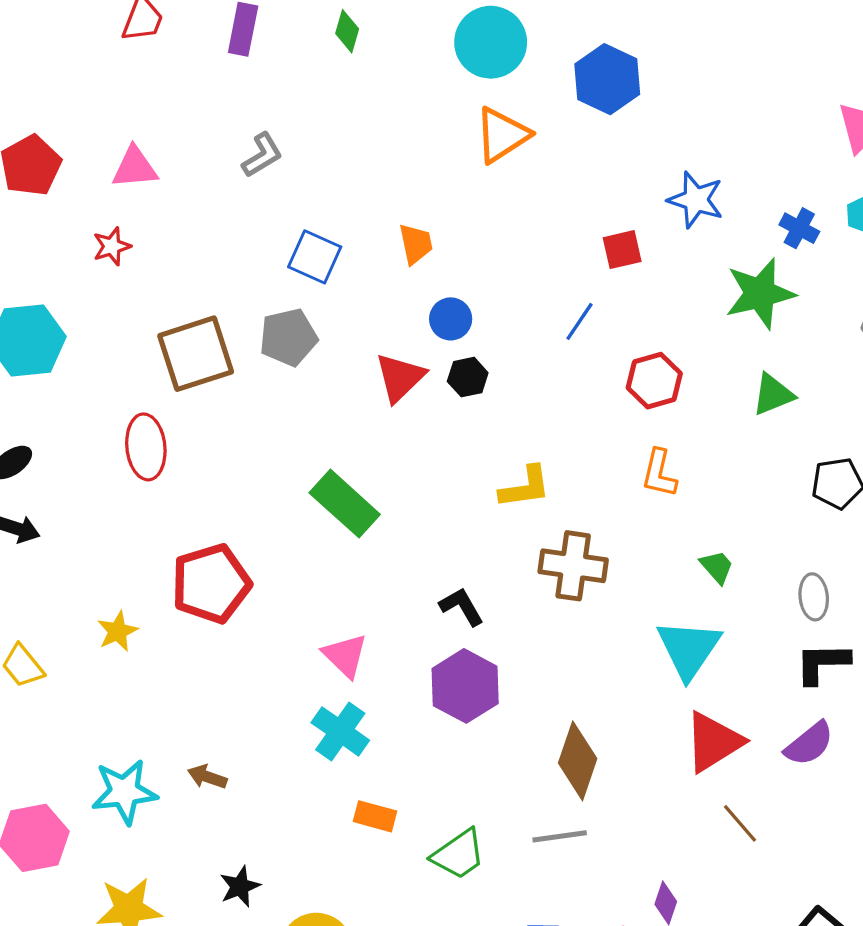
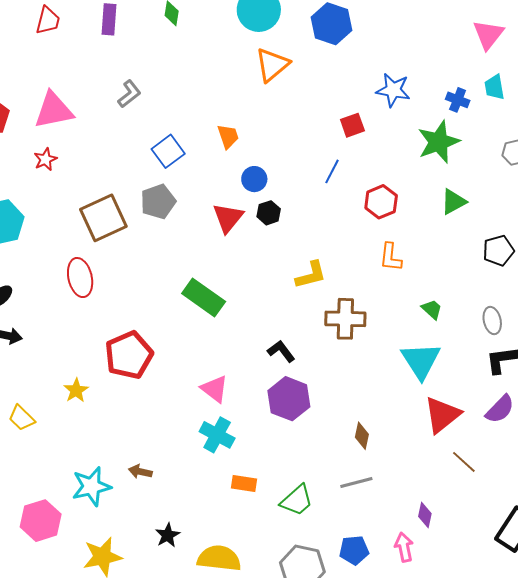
pink triangle: (135, 168) -> (54, 110), size x1.4
blue square: (315, 257) -> (168, 151), turned 36
brown diamond: (578, 761) -> (362, 436), size x0.6

